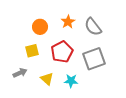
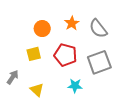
red pentagon: (62, 52) -> (65, 55), turned -30
gray arrow: (20, 73) -> (13, 77), moved, turned -32
yellow triangle: (47, 79) -> (37, 90), moved

